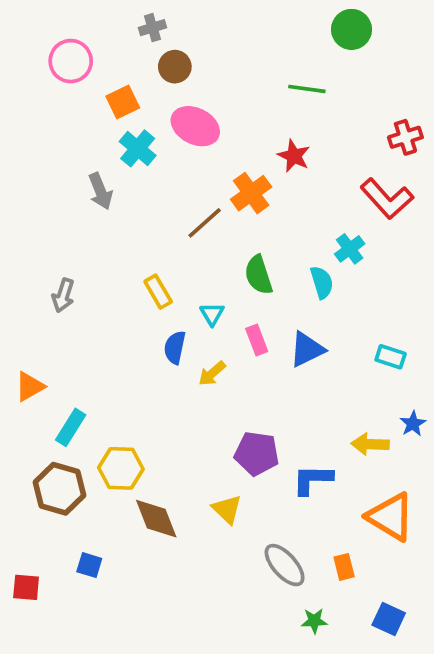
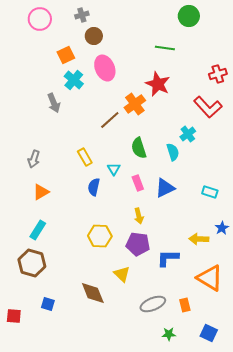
pink circle: (71, 61) -> (40, 19), moved
pink ellipse: (195, 126) -> (105, 68), turned 40
red star: (294, 156) -> (158, 84), size x1.4
yellow arrow: (212, 373) -> (139, 216), moved, turned -63
orange triangle: (30, 387) -> (41, 192), moved
yellow hexagon: (121, 468) -> (100, 236), moved
brown diamond: (156, 519) -> (93, 293), moved
gray ellipse: (285, 565) -> (153, 304), turned -70

